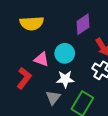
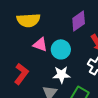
pink triangle: (41, 59) -> (40, 45), moved

